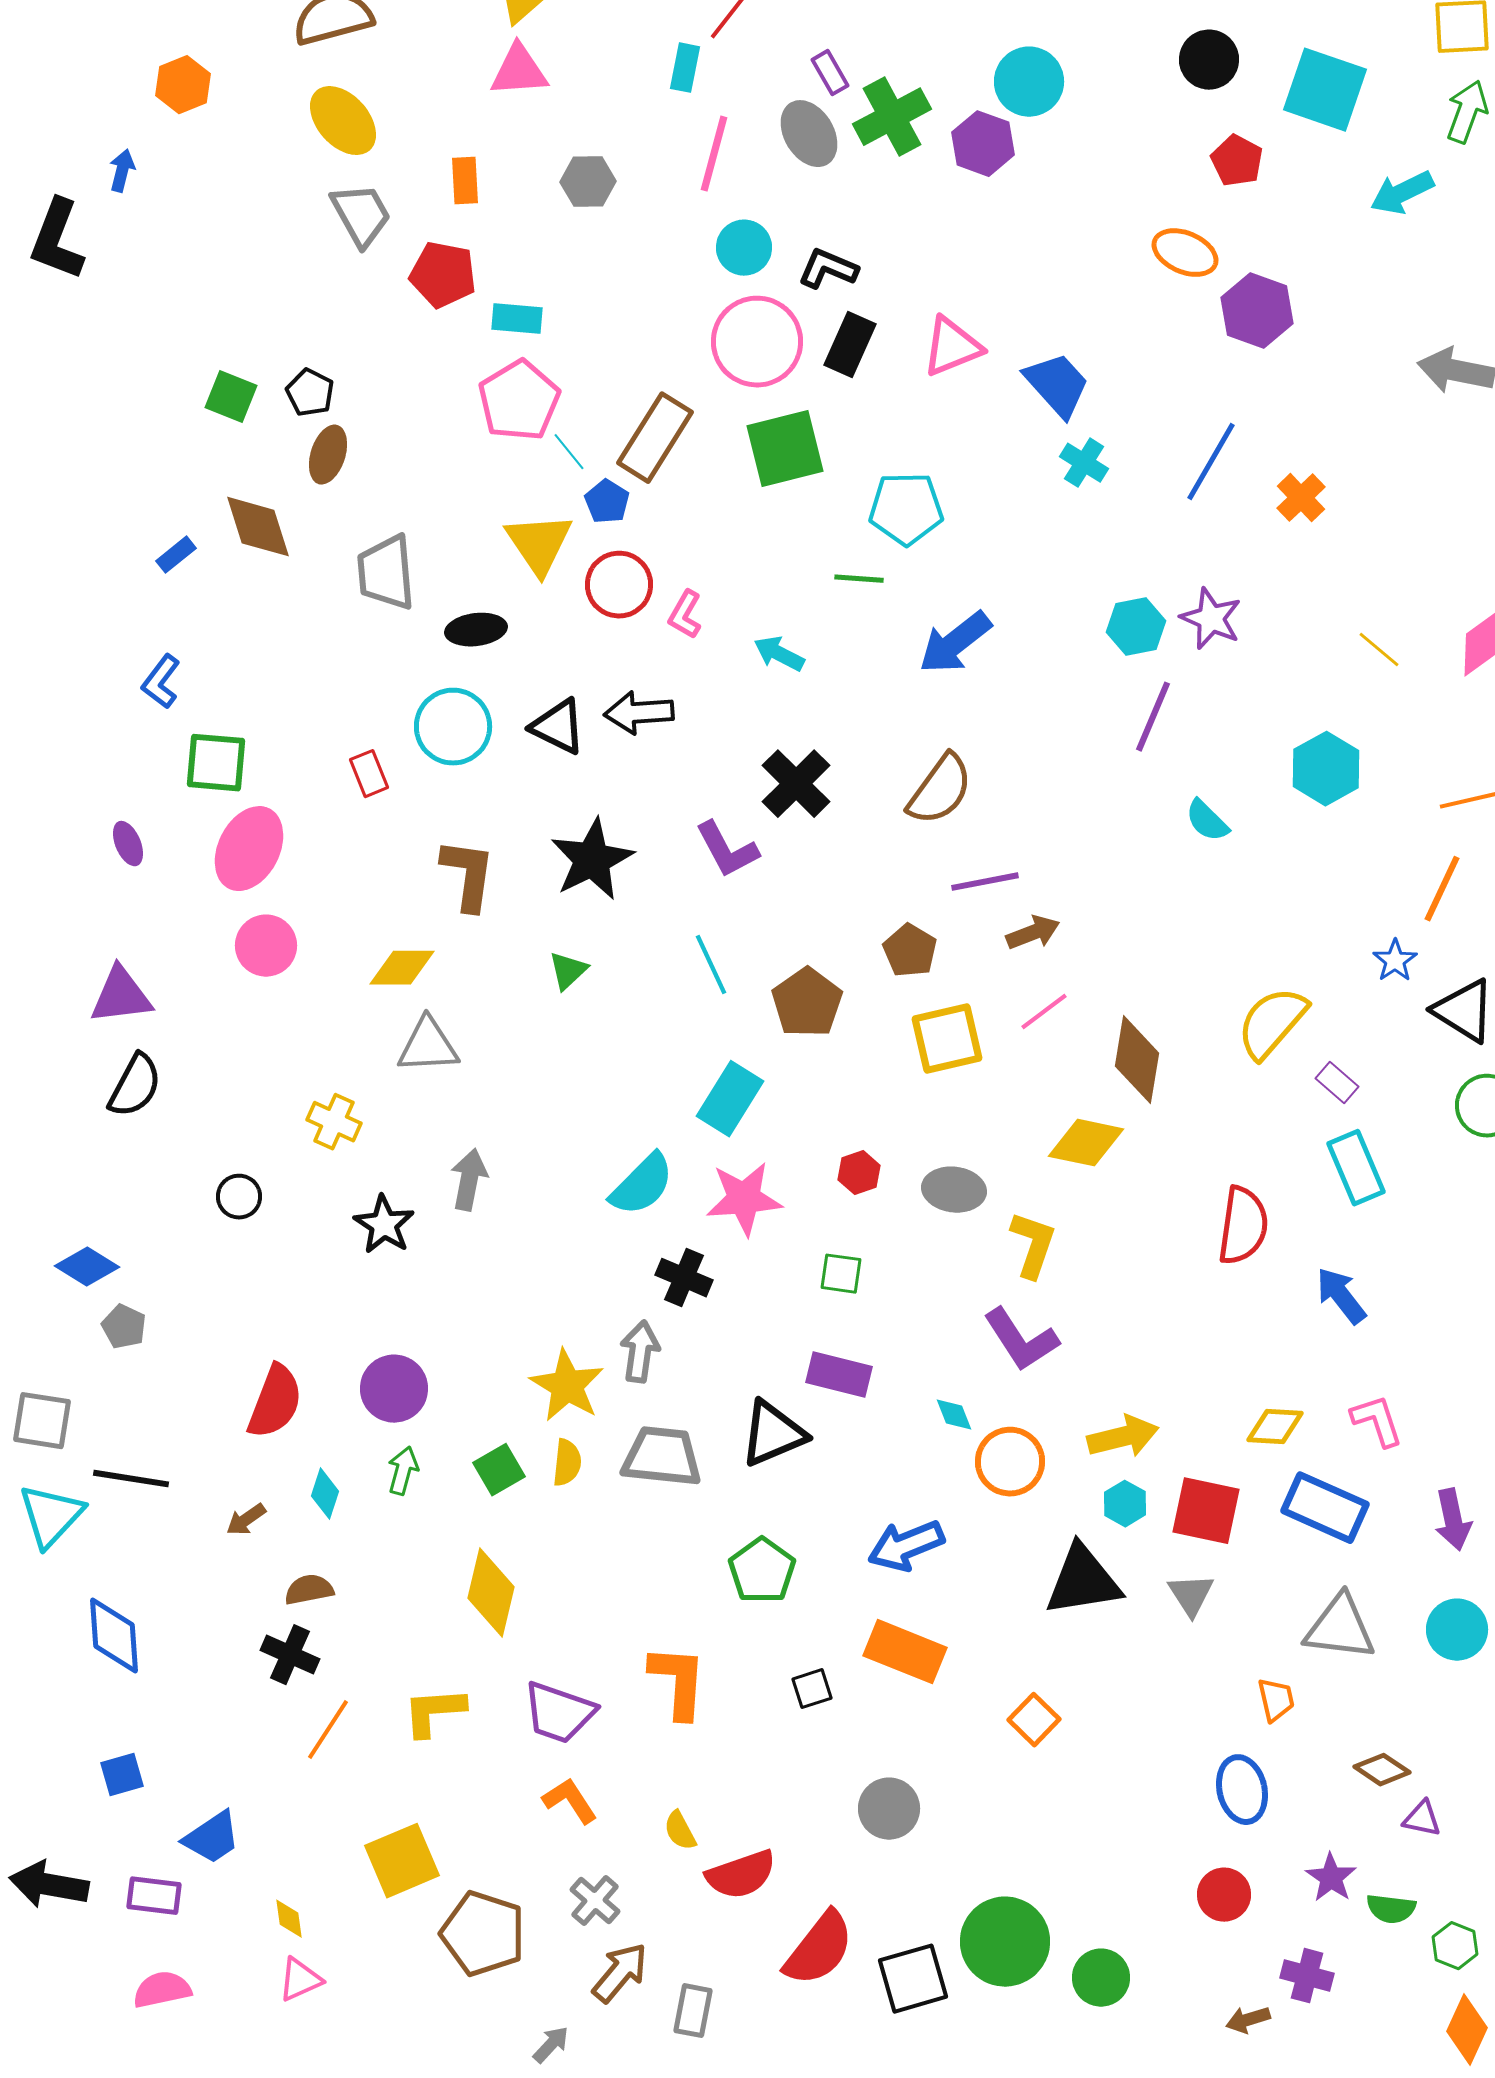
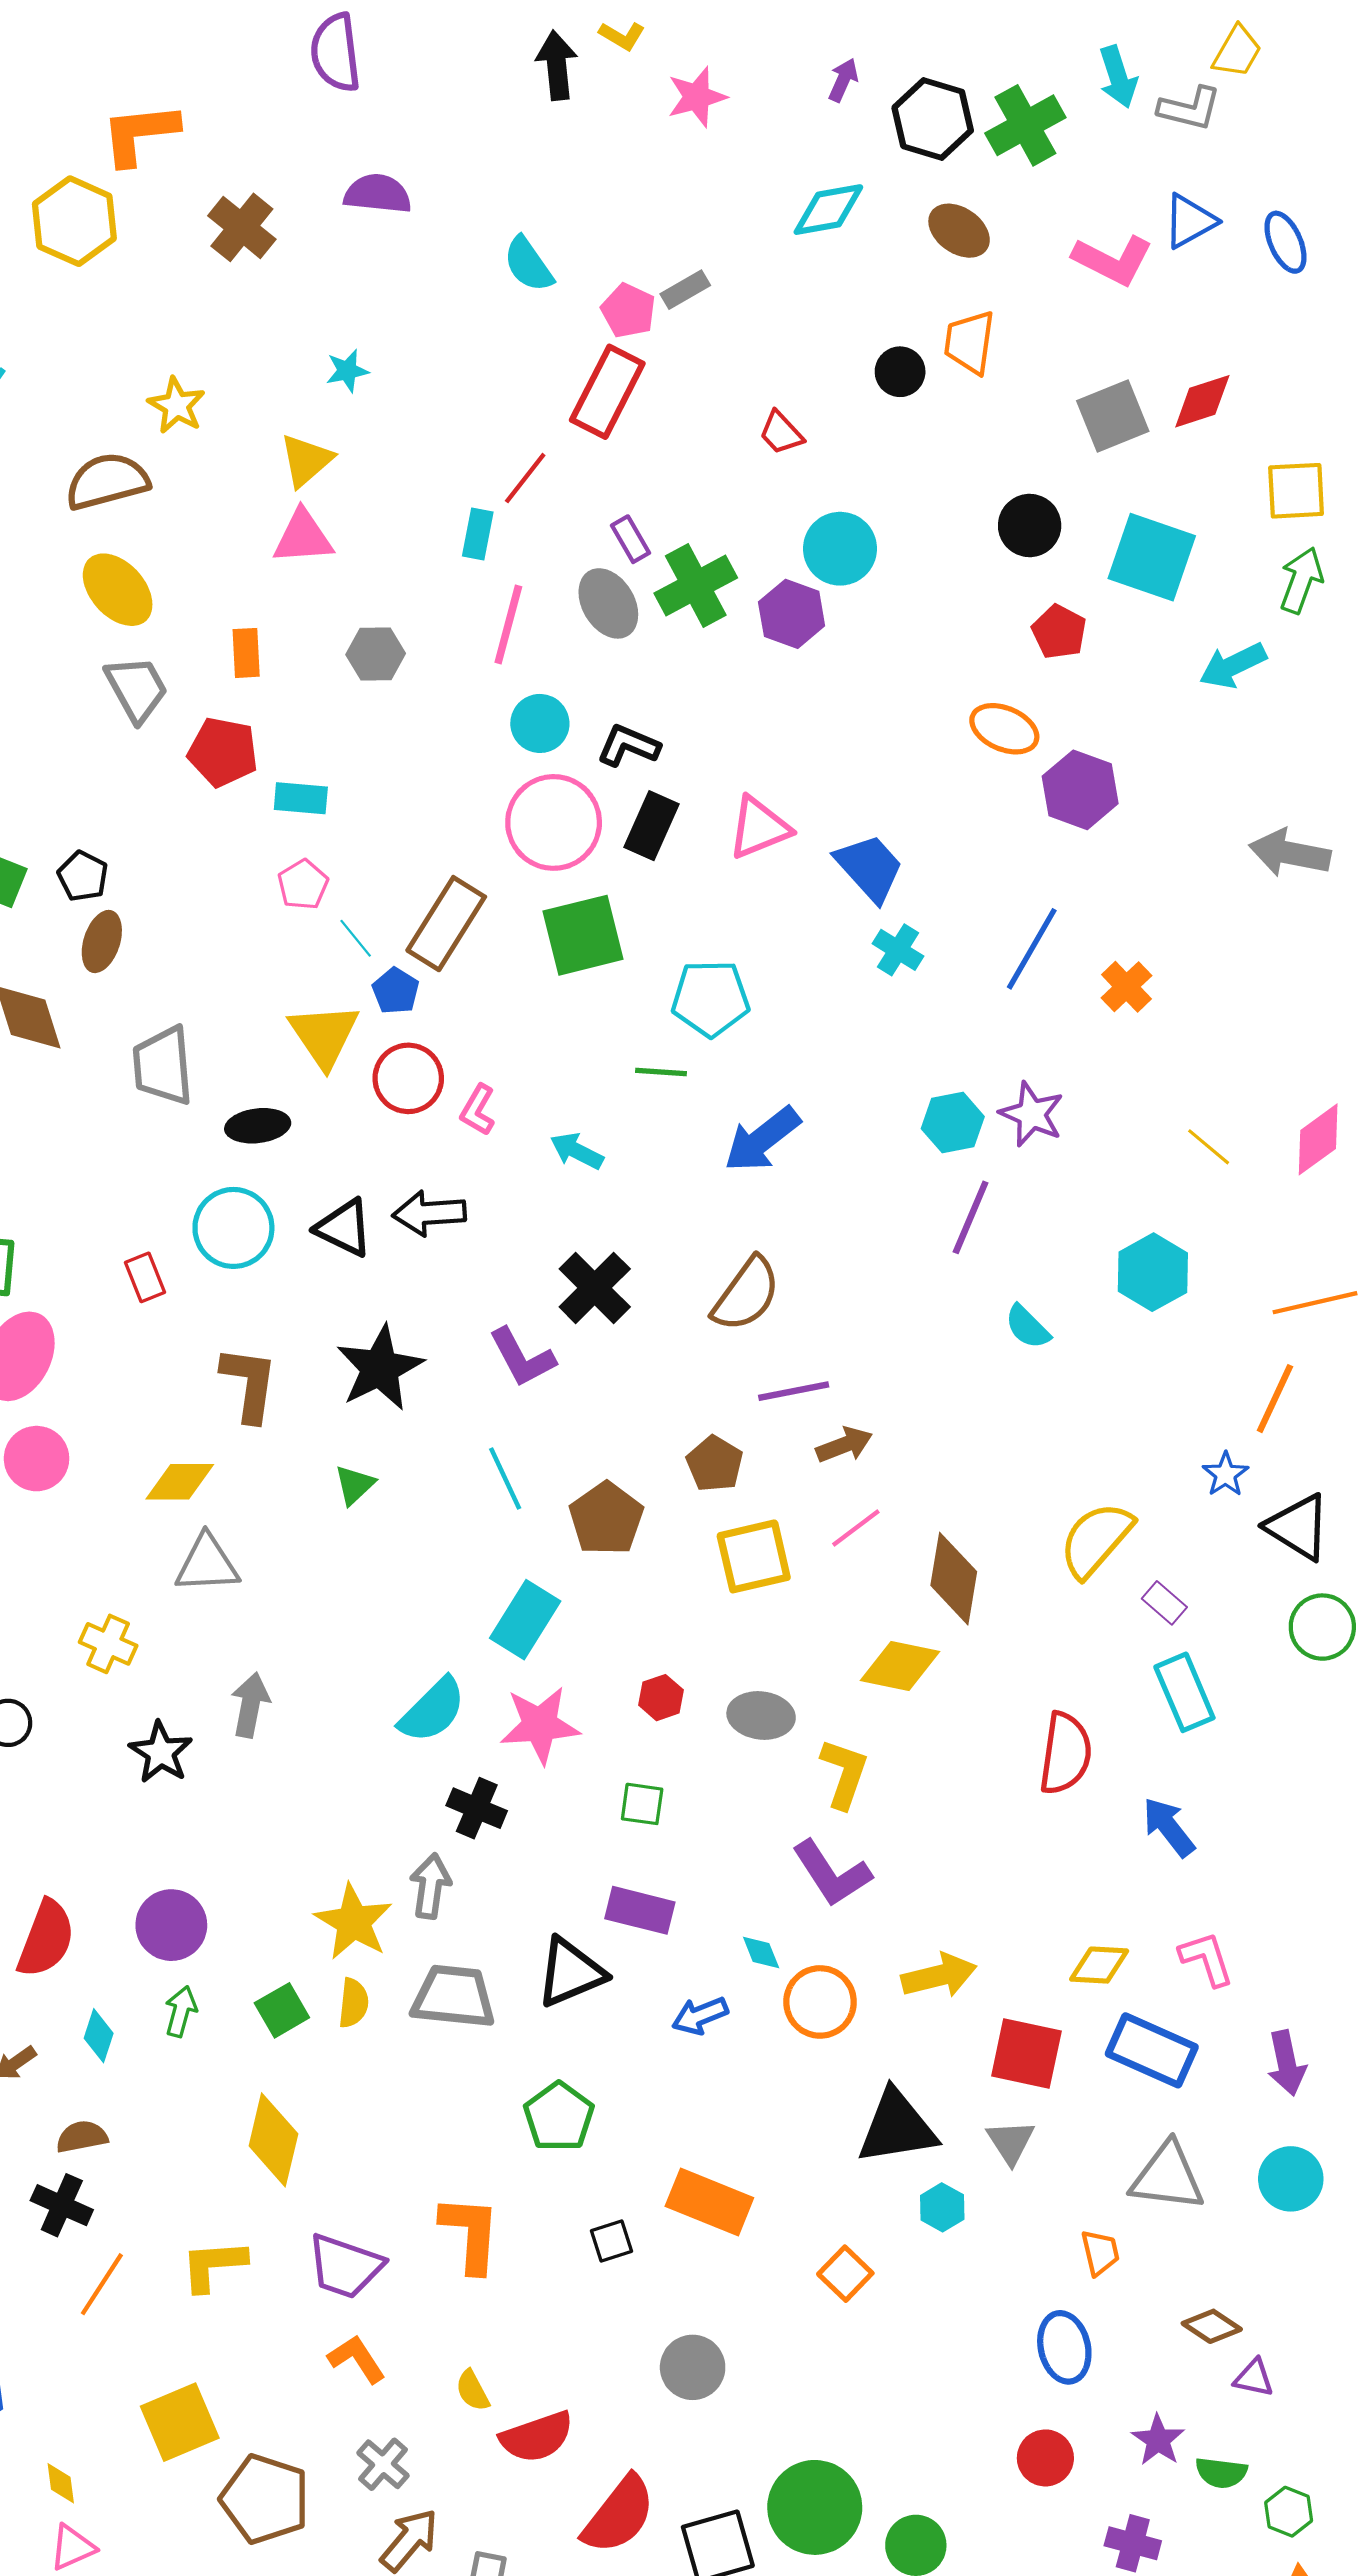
pink pentagon: (519, 401) -> (303, 885), size x0.6
cyan hexagon: (1125, 1504) -> (942, 2207), moved
blue arrow: (906, 1546) -> (700, 2016), moved, size x0.7

